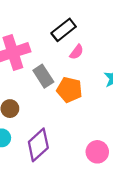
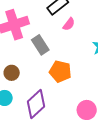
orange pentagon: (69, 90) -> (60, 71), moved

